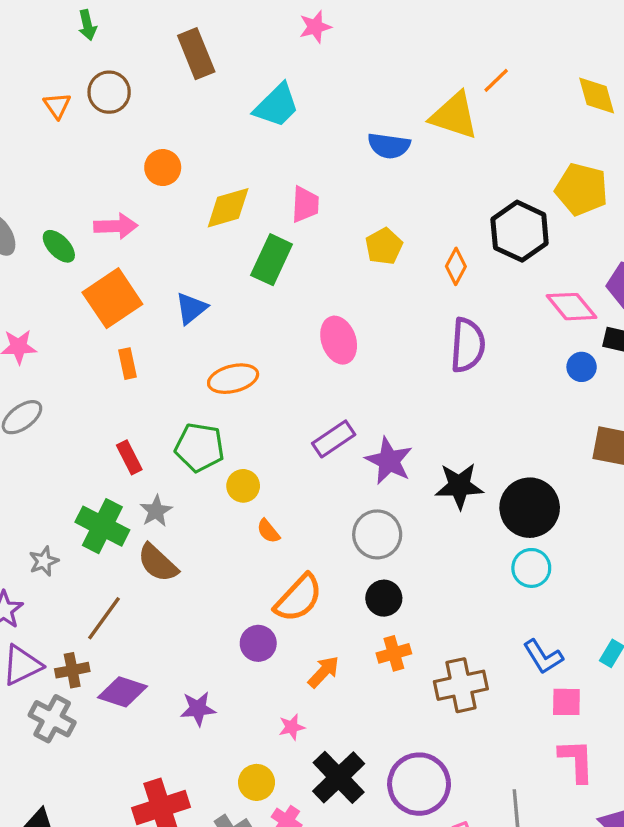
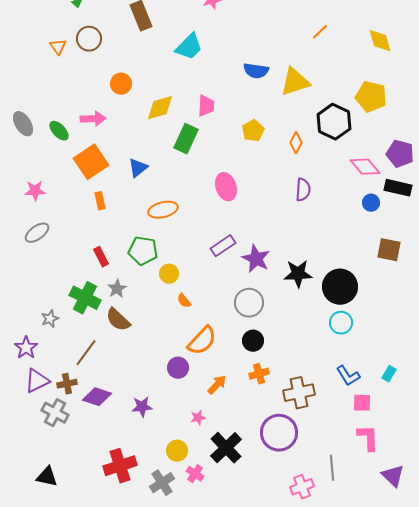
yellow triangle: (454, 116) -> (295, 82), moved, turned -36
purple semicircle: (468, 345) -> (303, 190), size x0.7
purple circle: (419, 784) -> (279, 433), moved

